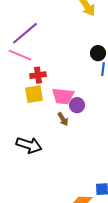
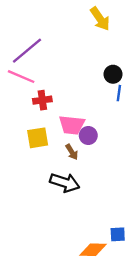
yellow square: (34, 94) -> (38, 138), moved
black arrow: (29, 145) -> (65, 183), moved

